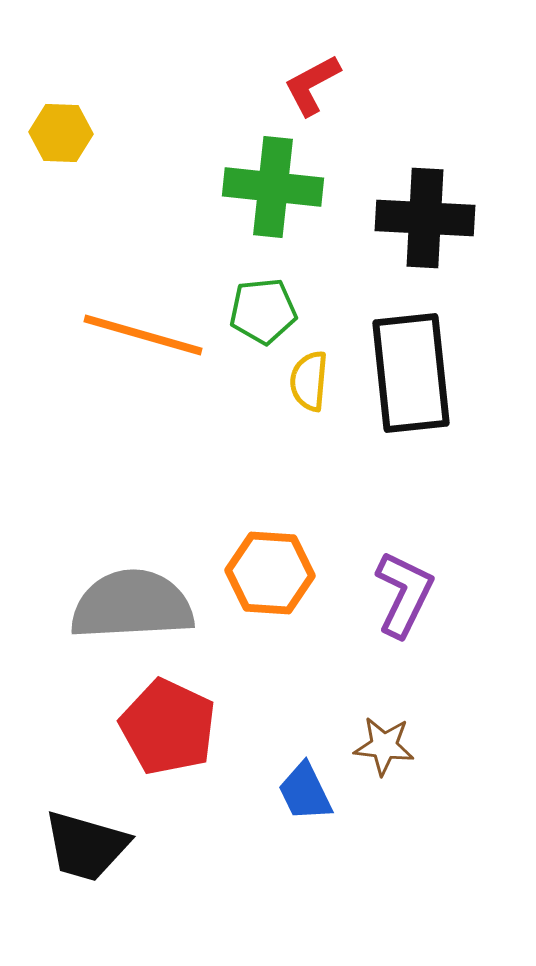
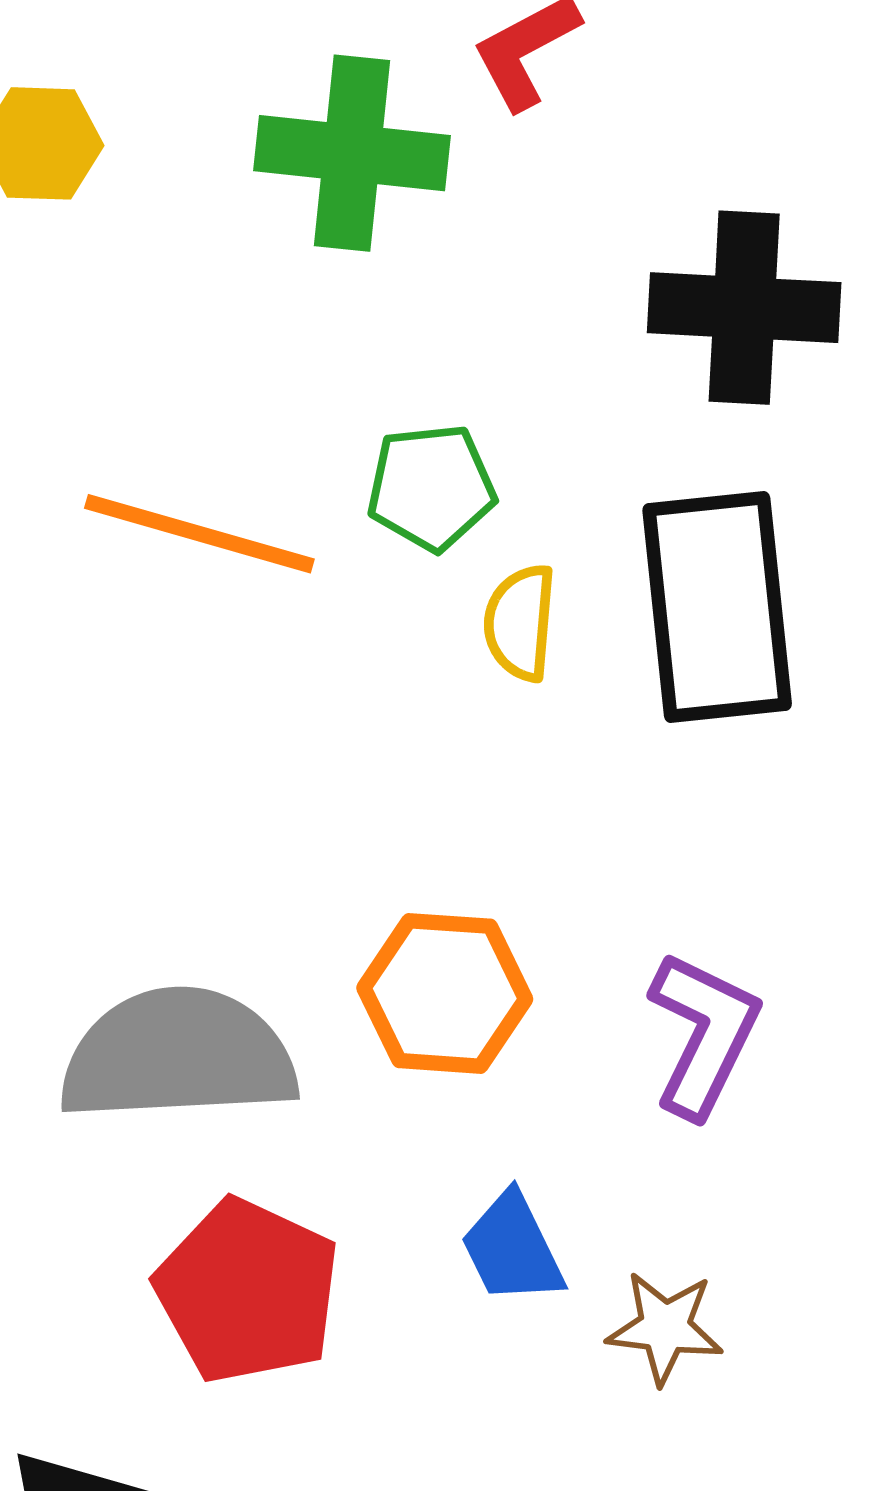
green cross: (273, 187) -> (352, 153), moved
blue trapezoid: (305, 792) -> (512, 1248), moved

